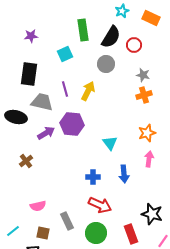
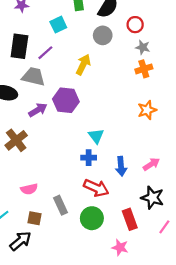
red circle: (134, 45) -> (135, 25), moved
purple line: (65, 89) -> (45, 53), moved, turned 63
cyan triangle: (110, 143) -> (96, 136), moved
pink arrow: (149, 159) -> (151, 164), moved, turned 49
brown cross: (26, 161) -> (16, 140), size x1.5
blue arrow: (124, 174) -> (121, 166), moved

